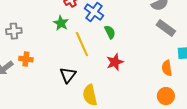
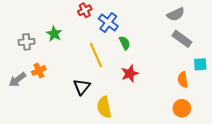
green star: (61, 23) -> (54, 34), moved
orange cross: (26, 59) -> (39, 70), turned -32

